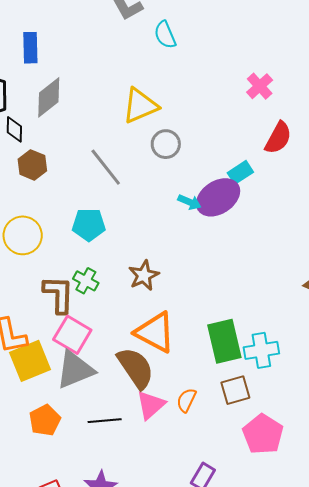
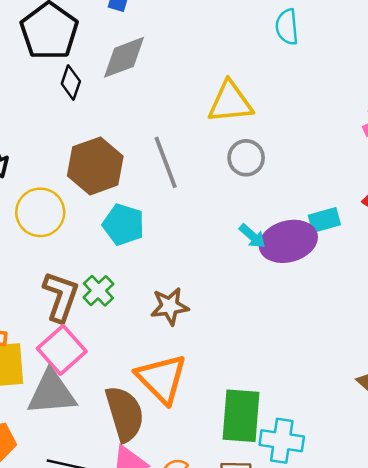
brown hexagon: (32, 165) -> (95, 166), moved, size x1.5

